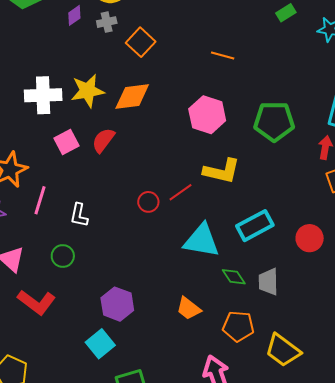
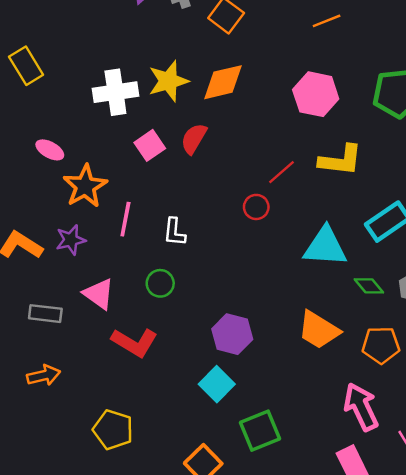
orange line: (223, 56) -> (327, 21), turned -30
red line: (180, 192) -> (282, 172), moved
orange trapezoid: (189, 308) -> (319, 330), size x1.4

